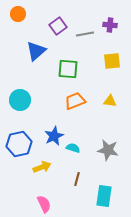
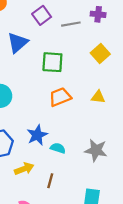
yellow square: (112, 61) -> (100, 53), turned -36
brown line: (77, 179) -> (50, 181), moved

